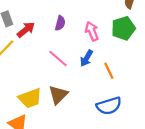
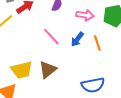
pink arrow: (92, 31) -> (85, 15), turned 114
orange line: (109, 71) -> (97, 43), moved

